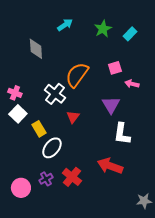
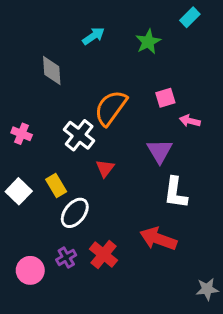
cyan rectangle: (130, 34) -> (190, 17), moved
white square: (18, 114) -> (19, 191), moved

